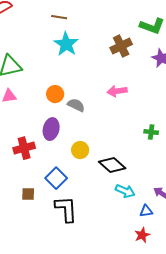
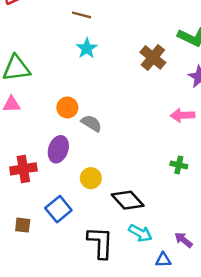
cyan star: (66, 44) -> (87, 48), size x0.7
brown cross: (121, 46) -> (153, 57), turned -30
pink arrow: (117, 91) -> (183, 115), moved
black L-shape: (66, 209) -> (100, 243), moved

